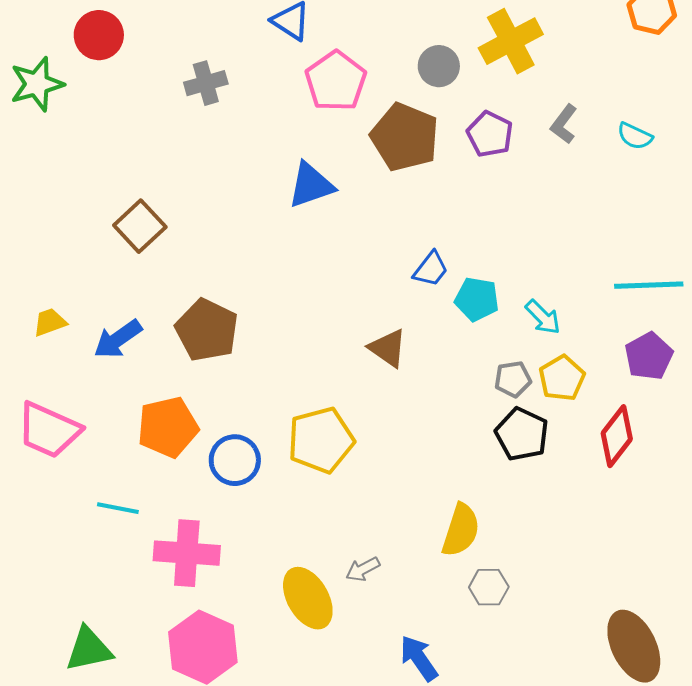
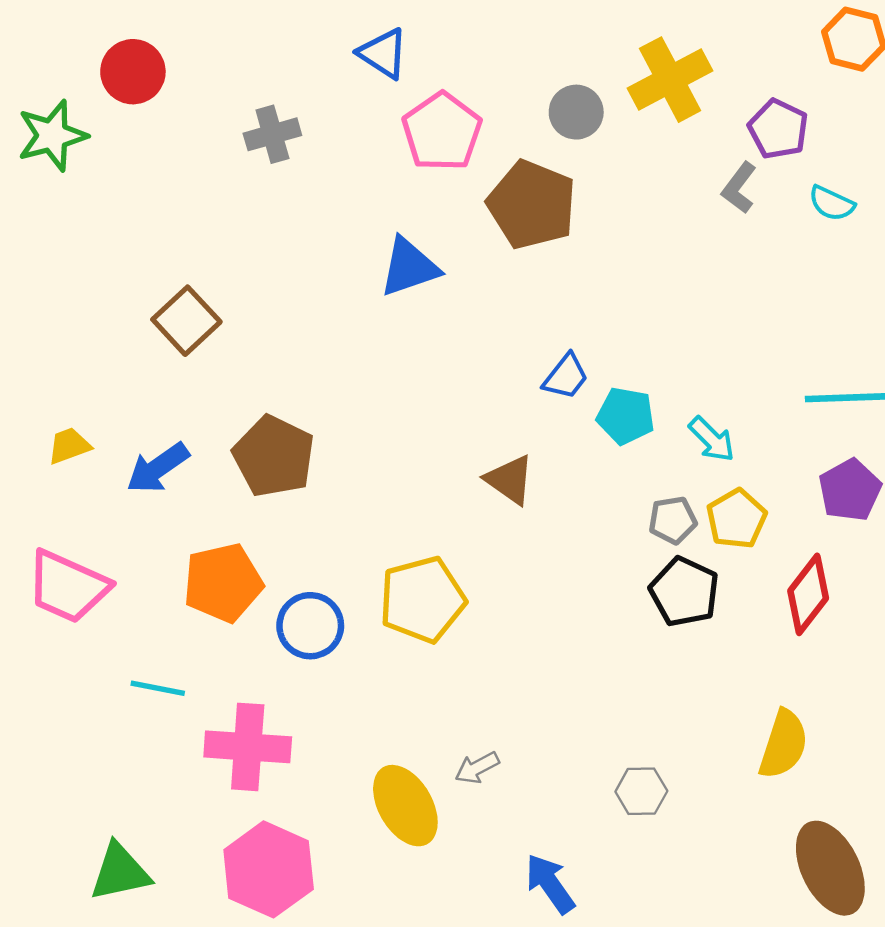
purple pentagon: (490, 134) -> (778, 129), moved
yellow semicircle: (461, 530) -> (783, 744), moved

